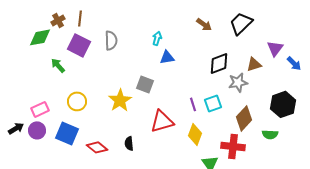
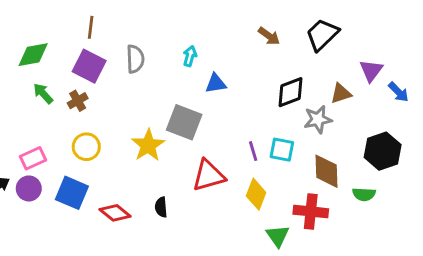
brown cross: (58, 20) -> (78, 101), moved
cyan arrow: (157, 38) -> (190, 56), moved
green arrow: (58, 65) -> (43, 94), moved
gray square: (145, 84) -> (184, 122), size x1.4
cyan square: (213, 103) -> (282, 150), turned 30
brown diamond: (244, 118) -> (327, 171), turned -45

